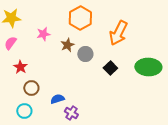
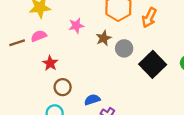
orange arrow: (118, 33) -> (149, 18), moved, size x0.7
pink semicircle: (10, 43) -> (39, 36), turned 32
black square: (110, 68) -> (153, 64), size x1.6

